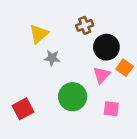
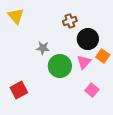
yellow triangle: (39, 34) -> (16, 16), moved, turned -30
green circle: (73, 97) -> (60, 66), moved
pink square: (111, 109) -> (92, 90), turned 32

